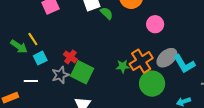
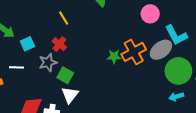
yellow line: (33, 39) -> (64, 18), moved
cyan L-shape: (184, 64) -> (176, 35), moved
green square: (82, 72) -> (65, 75), moved, size x0.7
green circle: (152, 84) -> (178, 71), moved

